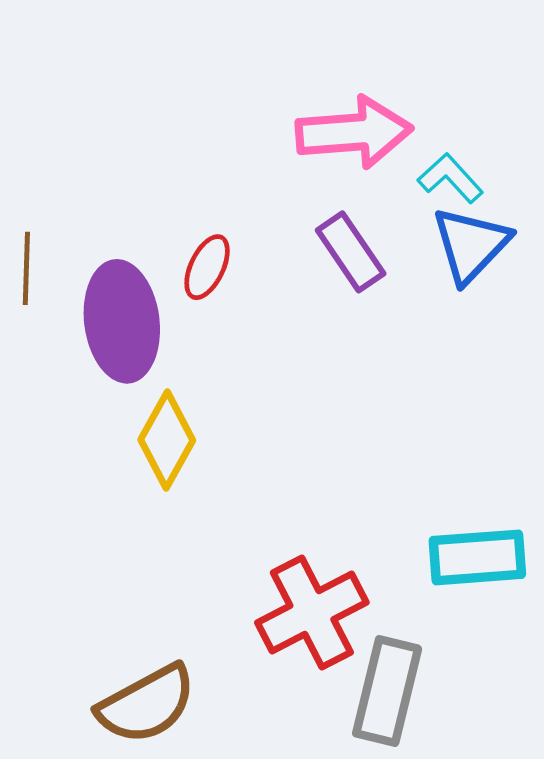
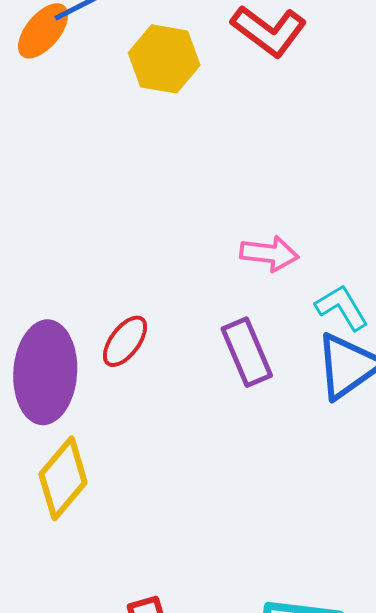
pink arrow: (354, 132) -> (269, 254), size x0.6

